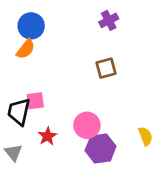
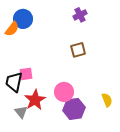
orange semicircle: (26, 49) -> (12, 29), moved
red star: (47, 136) -> (35, 100), size x1.5
gray triangle: (13, 153) -> (21, 112), moved

